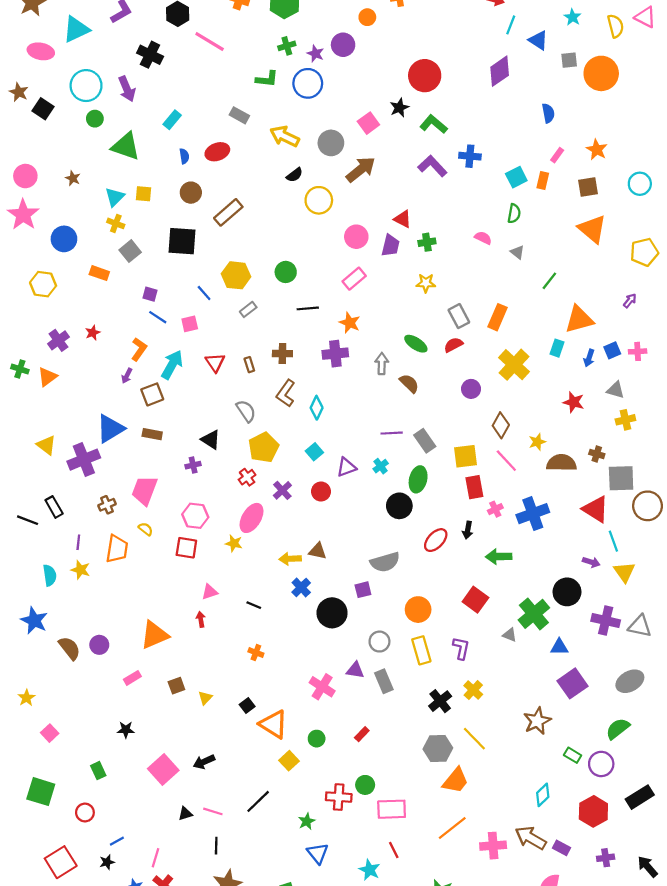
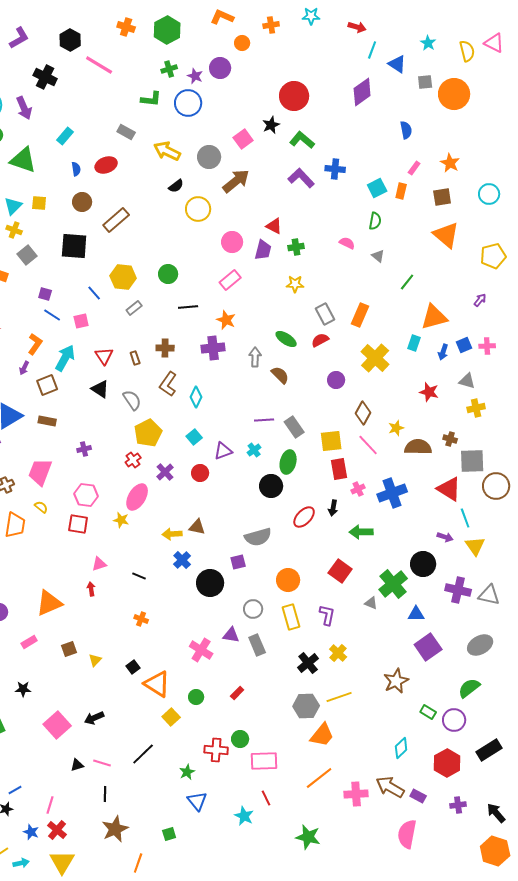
black triangle: (211, 440) -> (100, 389), moved
yellow line: (474, 739) -> (339, 697), turned -65

